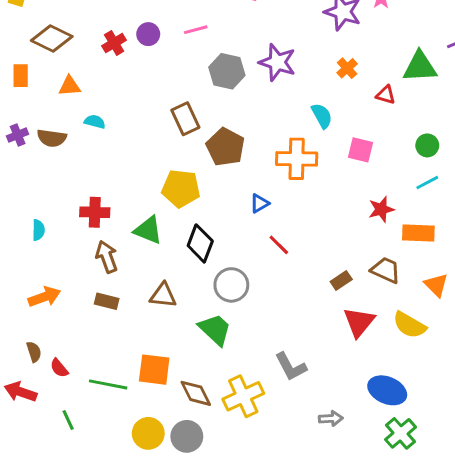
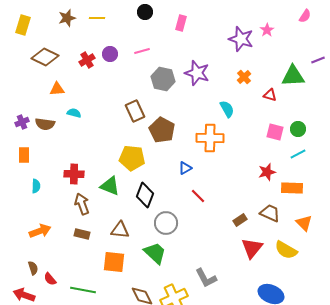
orange rectangle: (21, 76) -> (24, 155), moved
pink square: (360, 150) -> (275, 132), moved
orange square: (154, 370) -> (114, 262), moved

